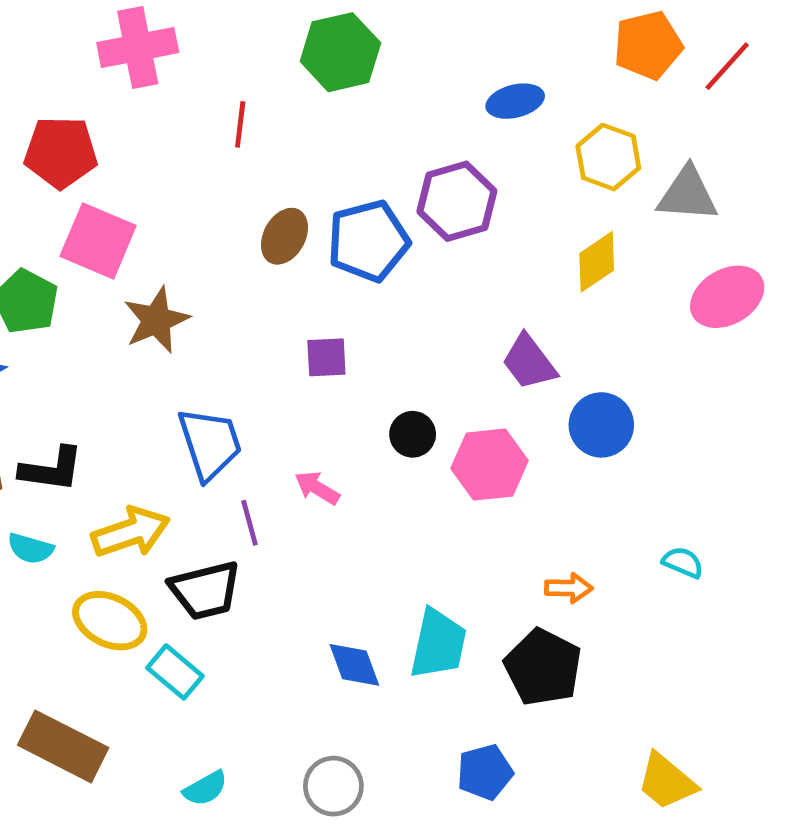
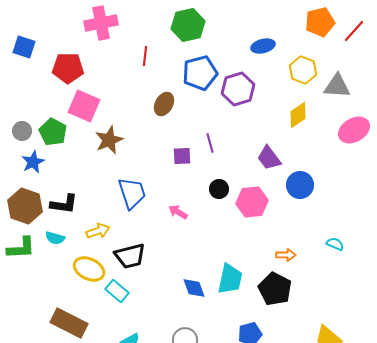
blue pentagon: (368, 241) -> (200, 73), moved
purple line: (250, 523) -> (210, 143), moved
yellow arrow: (131, 532) -> (98, 231), size x0.7

